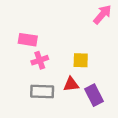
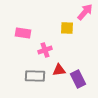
pink cross: (40, 60) -> (45, 50), moved
yellow square: (81, 60) -> (67, 28), moved

